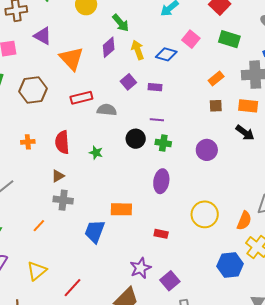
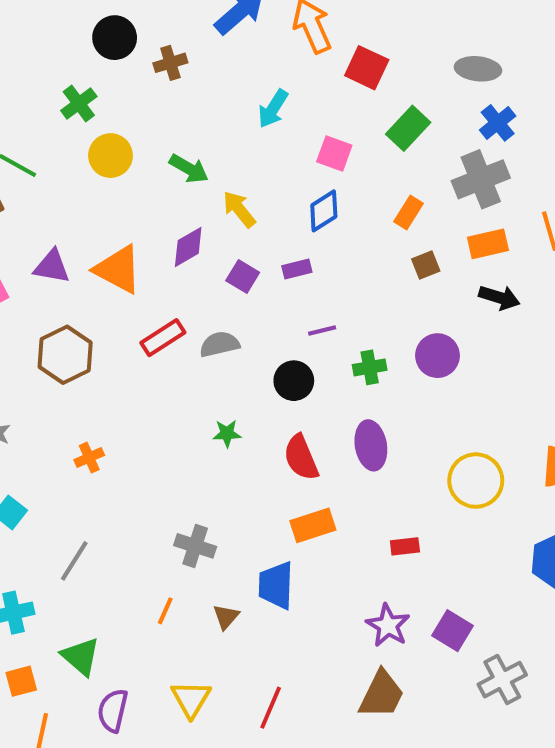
purple triangle: (43, 36) -> (52, 267), moved
green rectangle: (229, 39) -> (408, 128), turned -45
purple diamond: (109, 47) -> (188, 247), moved, turned 30
blue diamond: (166, 54) -> (324, 211), moved, turned -30
red semicircle: (62, 142) -> (301, 458), moved
green cross: (163, 143) -> (370, 367), moved
brown triangle: (58, 176) -> (226, 617), moved
gray cross: (63, 200) -> (195, 546), turned 30

